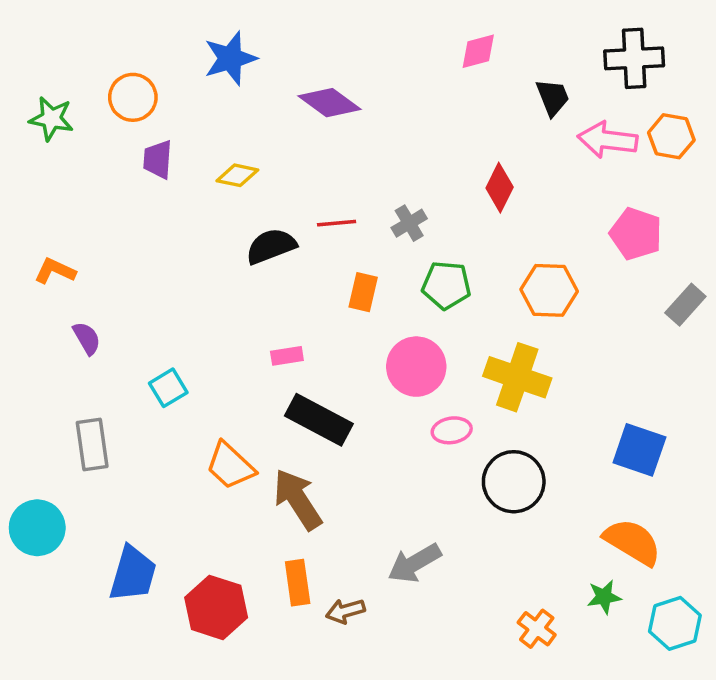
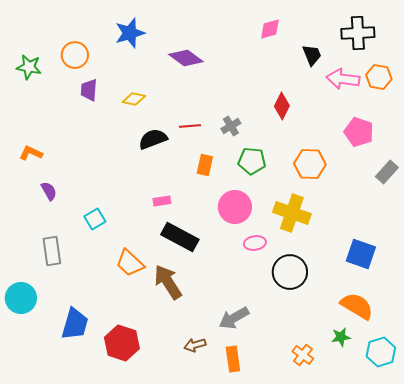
orange rectangle: (298, 583) -> (233, 359), moved

